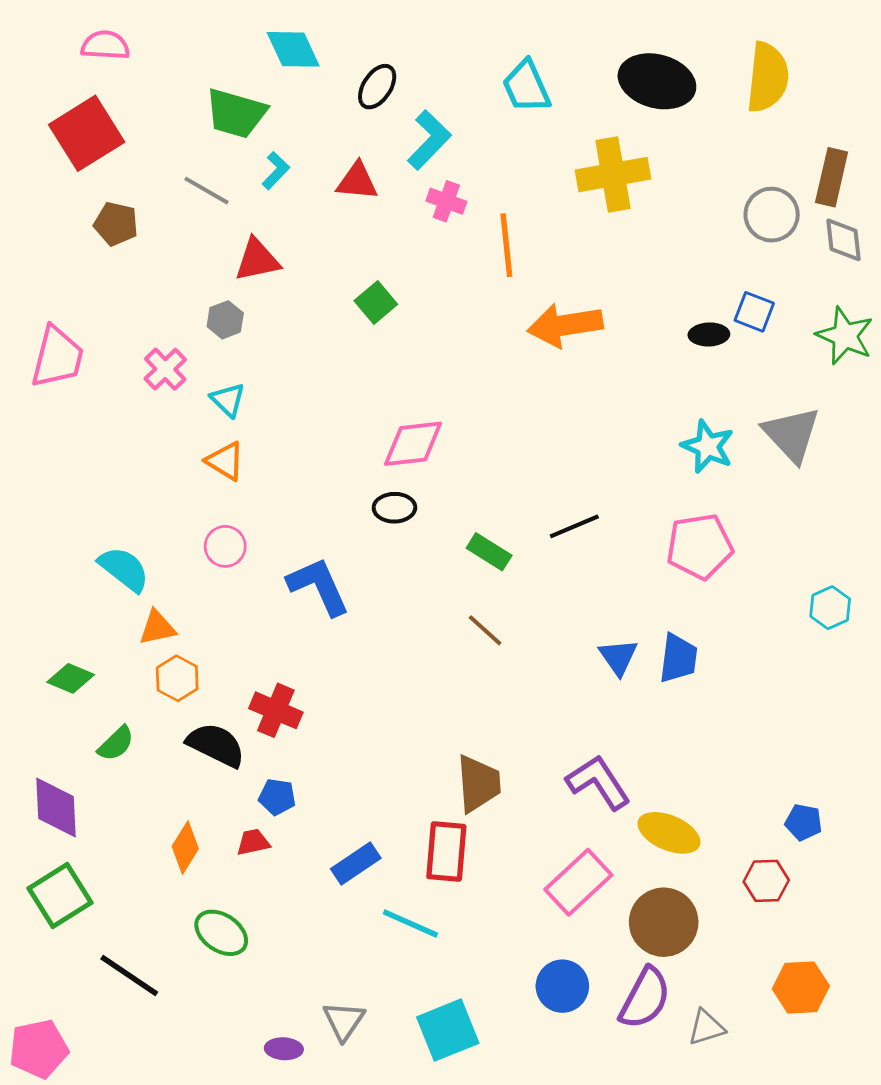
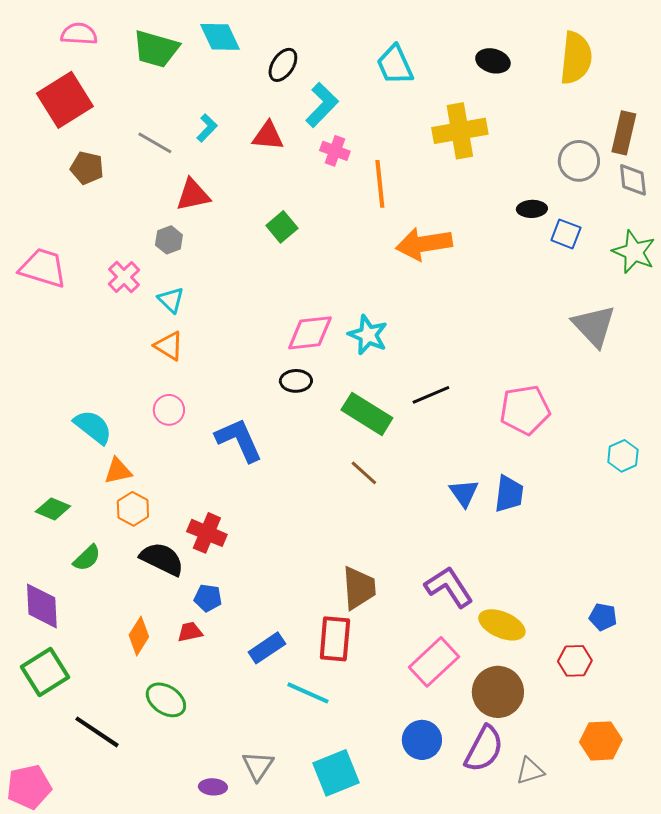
black ellipse: (657, 81) -> (493, 61), size x0.6
green trapezoid: (236, 113) -> (156, 49), moved
black ellipse: (709, 334) -> (532, 209), moved
pink trapezoid: (57, 357) -> (43, 268), turned -87
cyan star: (708, 446) -> (368, 335), moved
green rectangle: (489, 552) -> (367, 414), size x1.5

